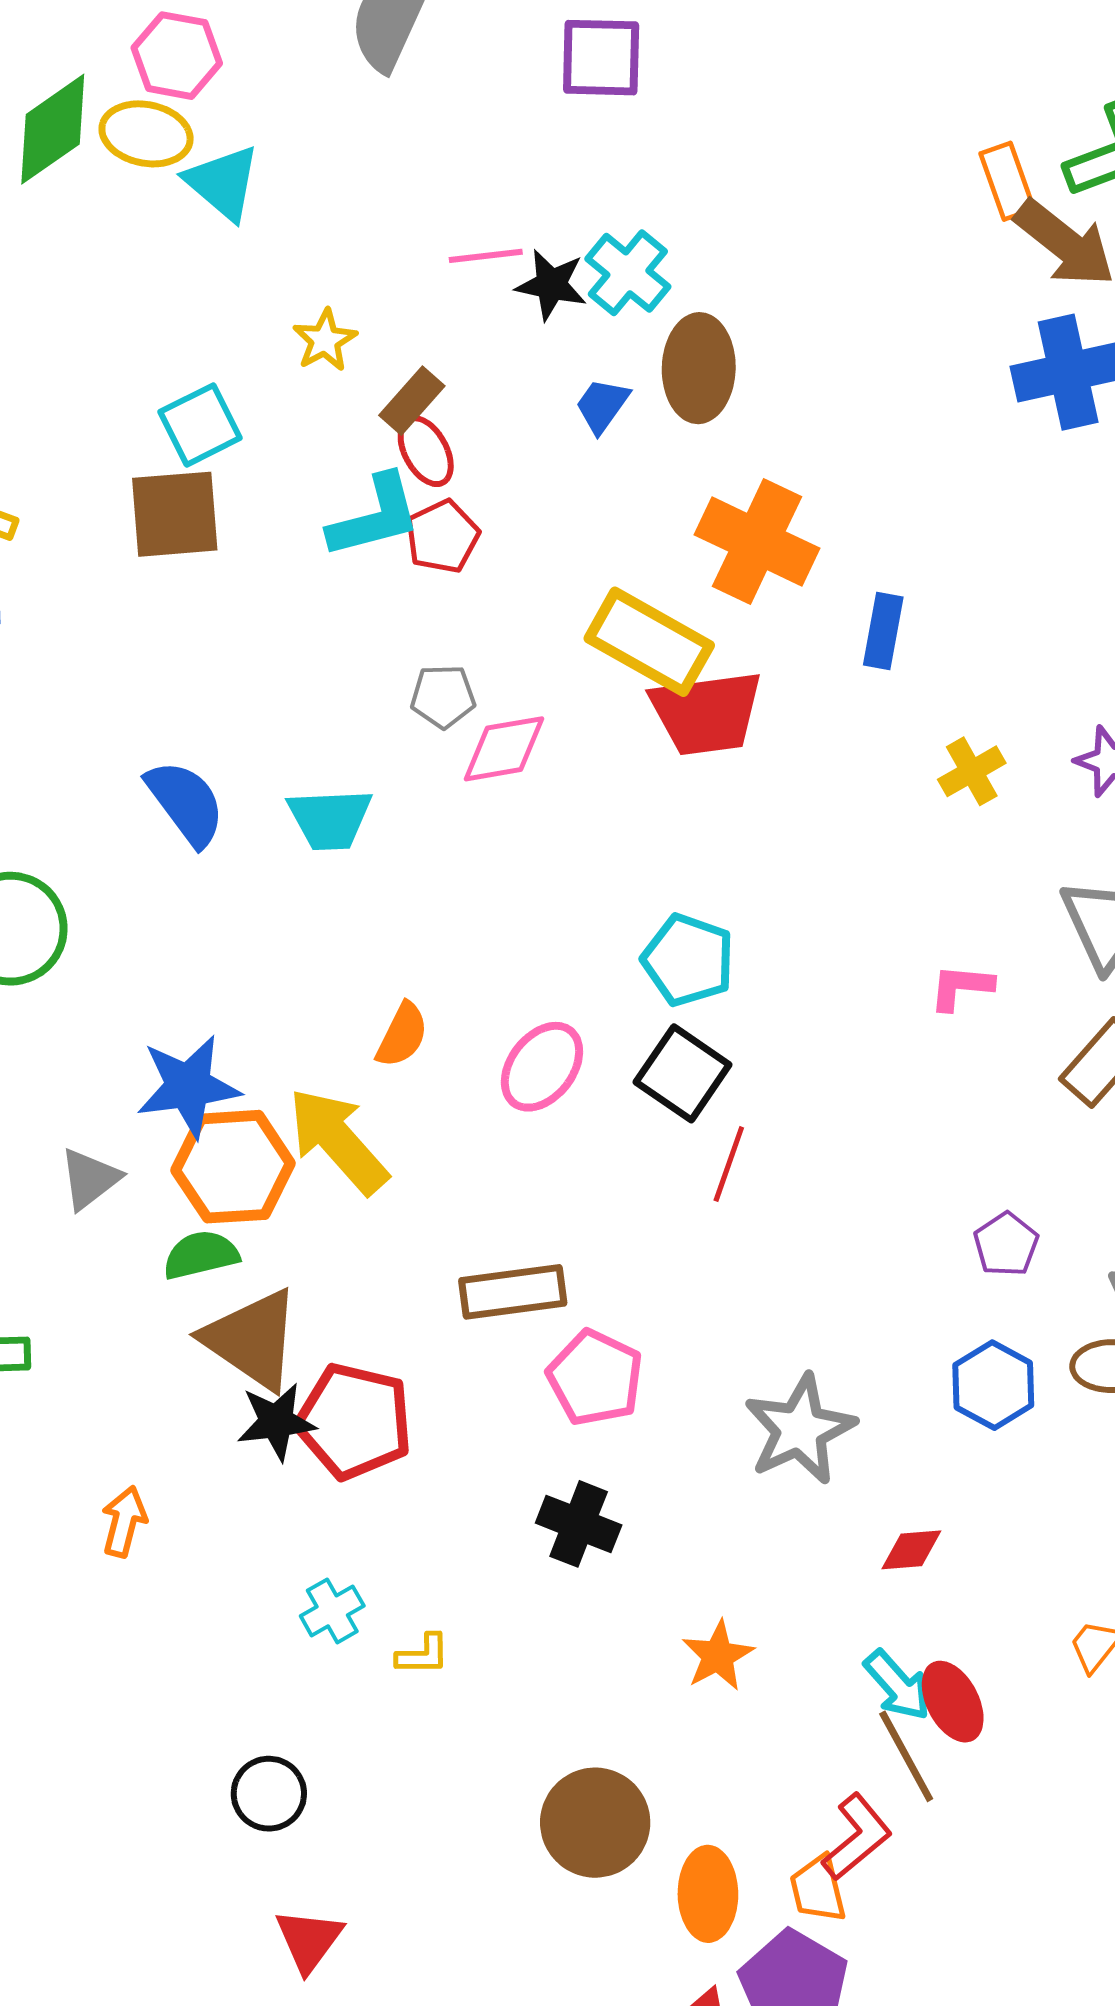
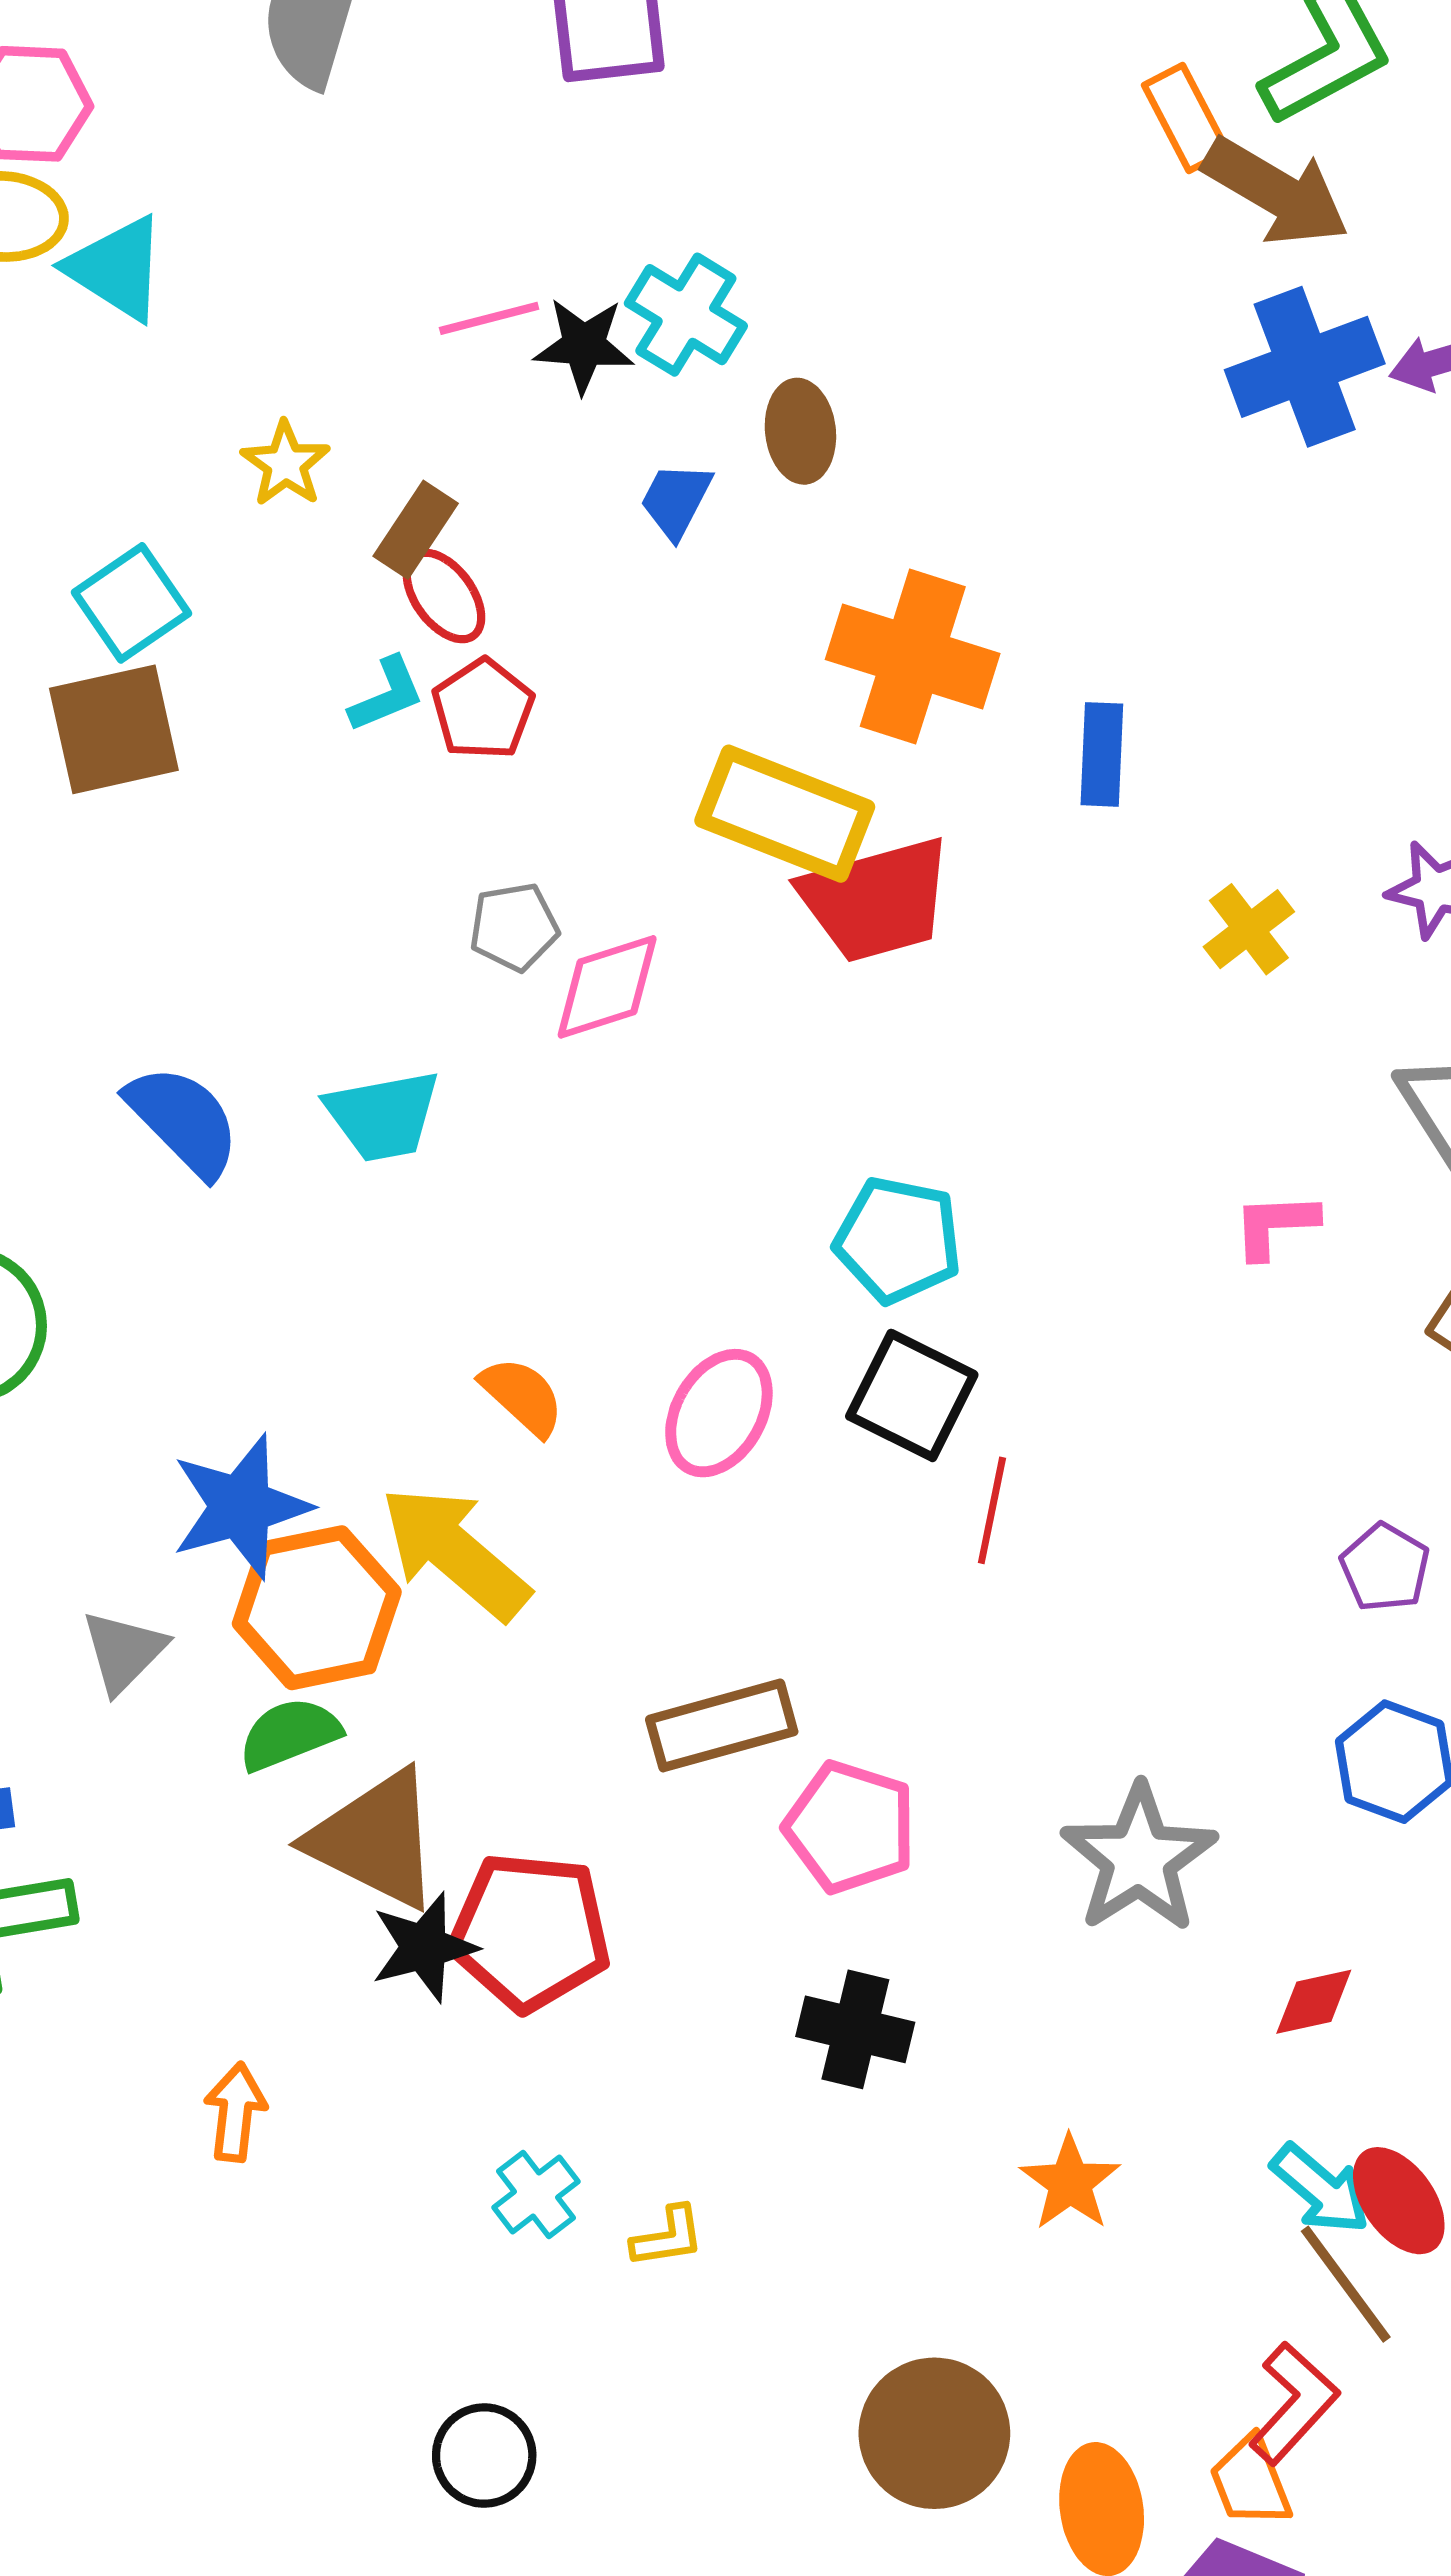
brown ellipse: (699, 368) -> (800, 431), size x0.7
cyan L-shape: (375, 516) -> (387, 695), size x0.6
orange semicircle: (402, 1035) -> (522, 1396), turned -66

